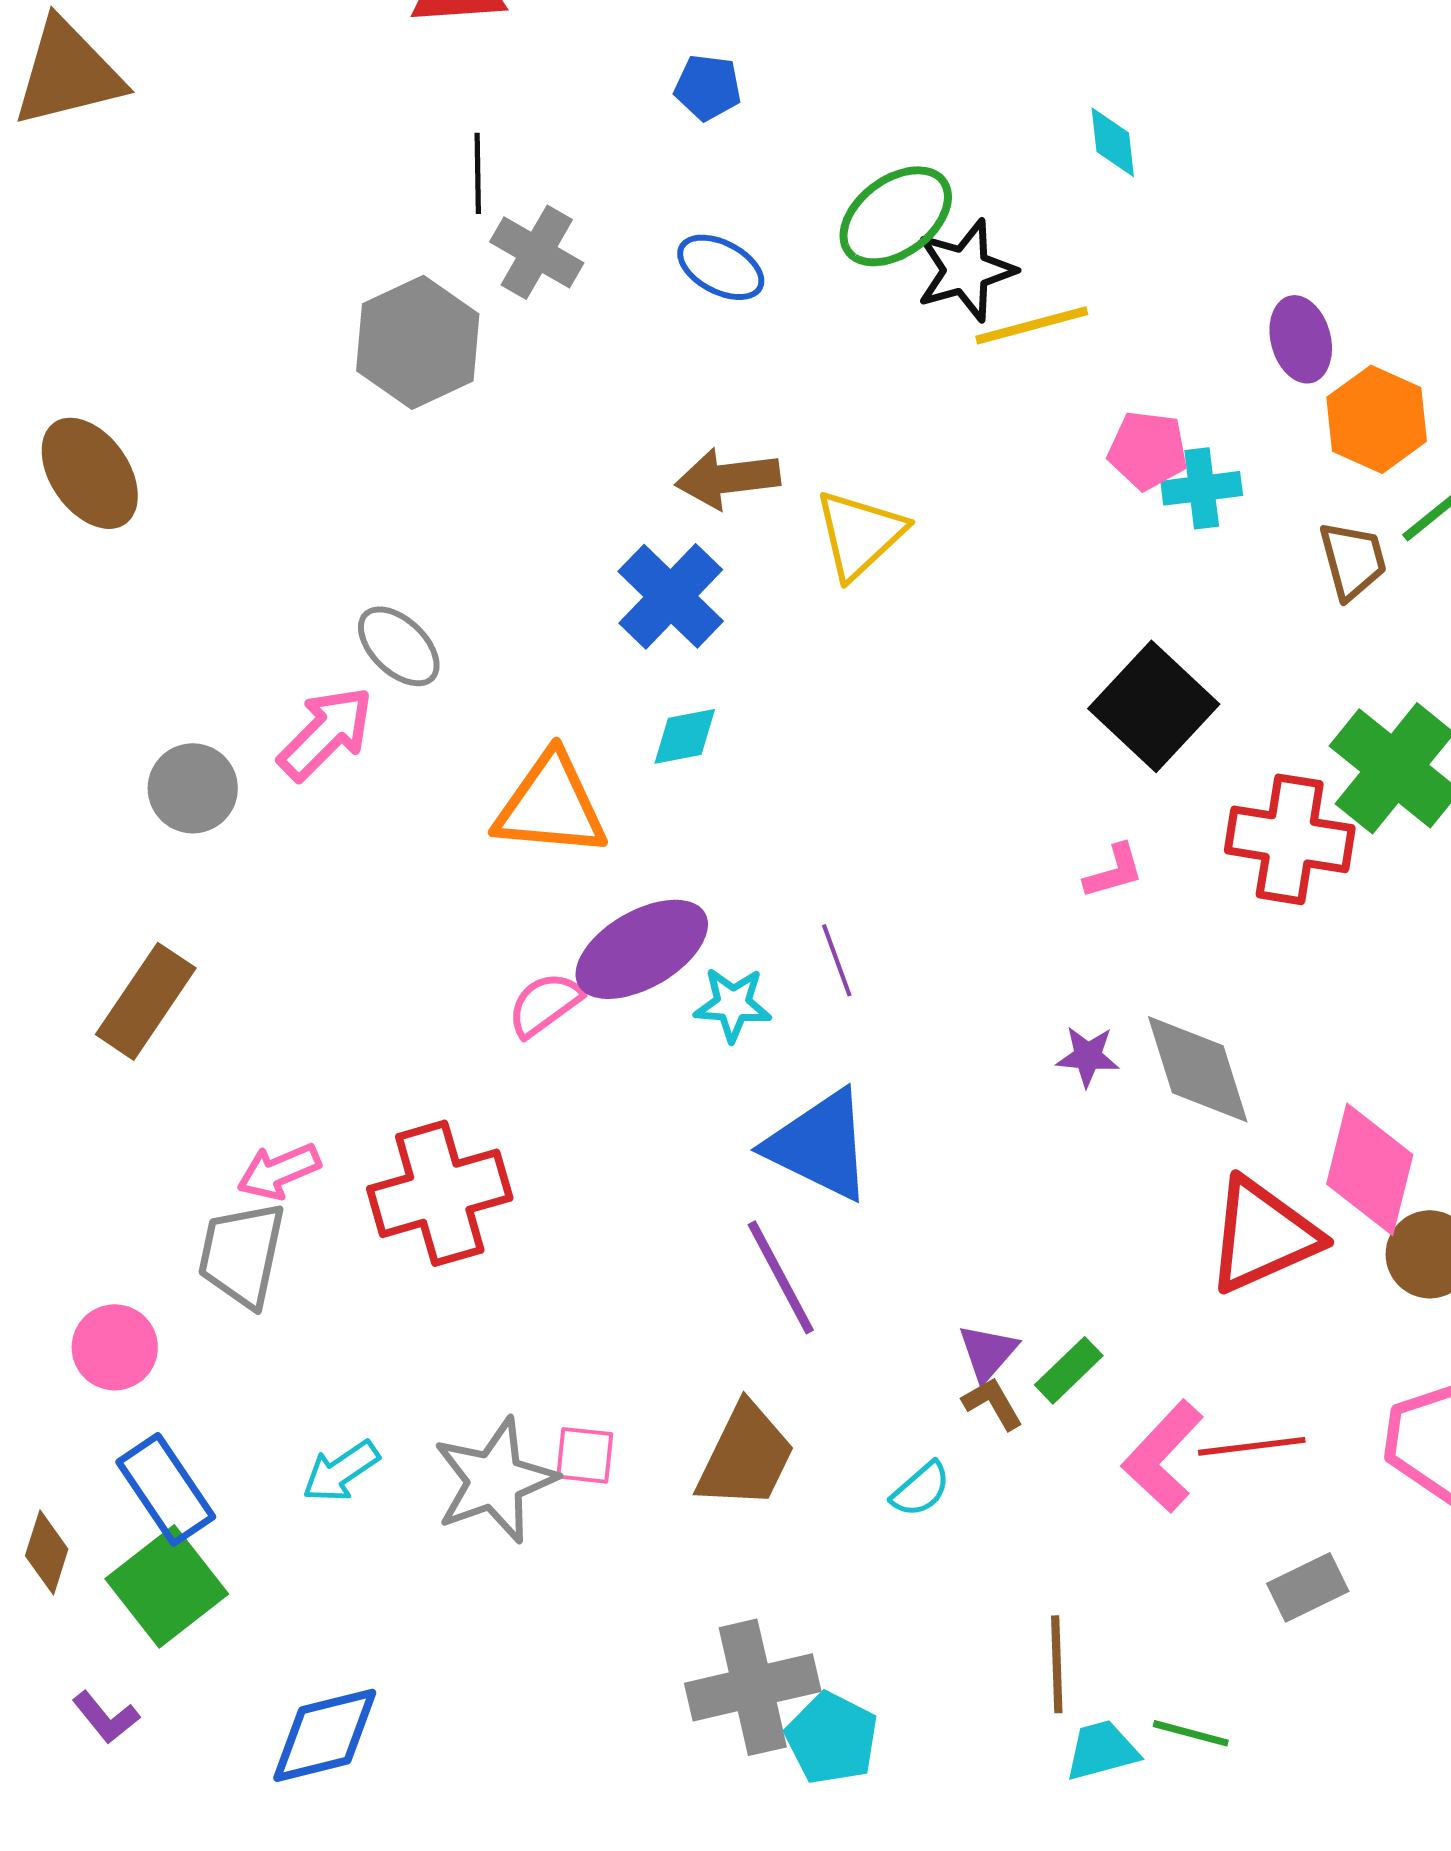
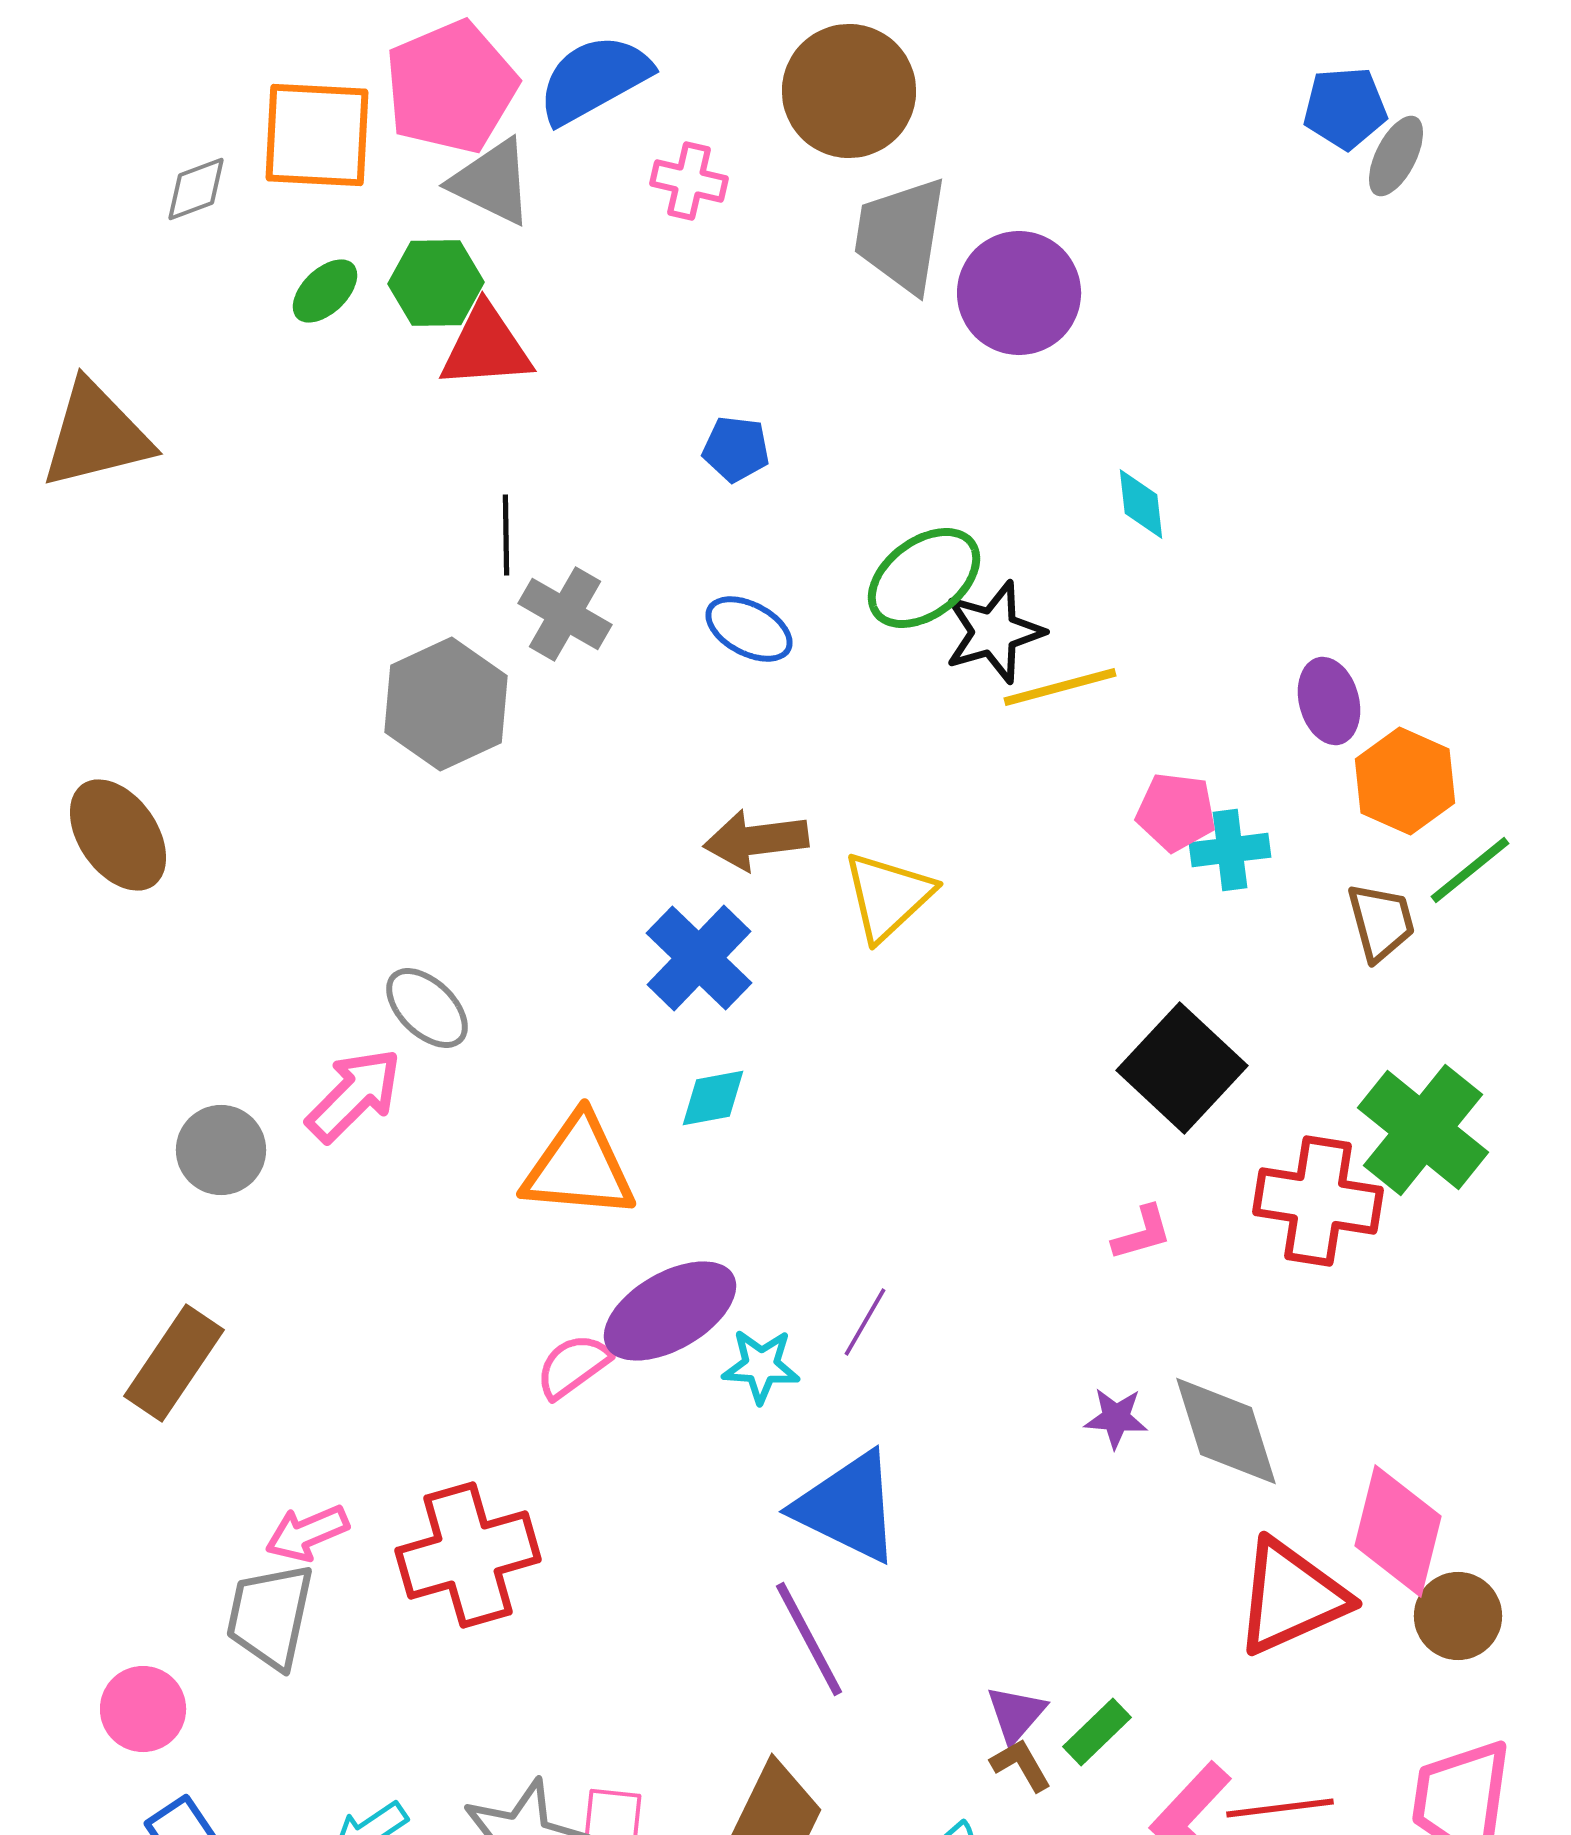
purple line: (837, 960) -> (865, 1322), turned 50

